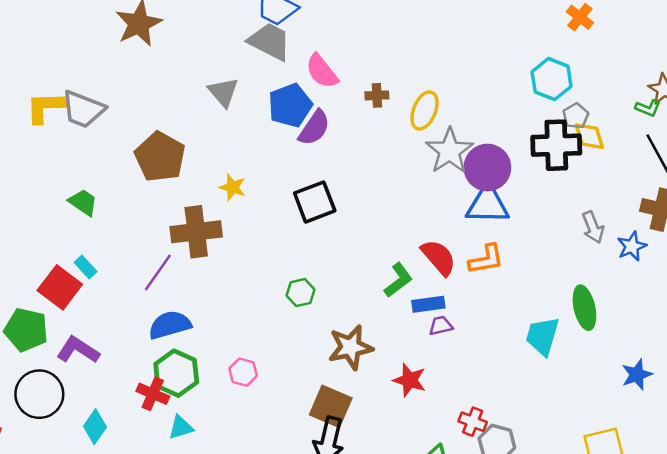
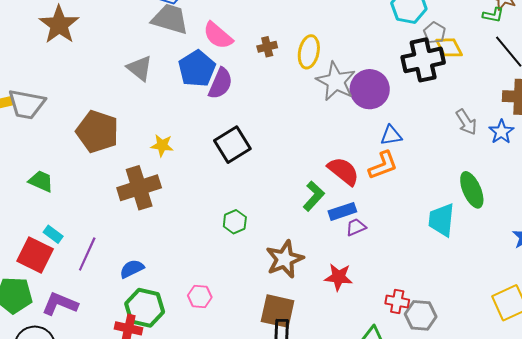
blue triangle: (488, 205) -> (391, 135), moved, size x0.6
purple line: (158, 272) -> (87, 254), moved
blue semicircle: (170, 325) -> (132, 269), size x0.7

